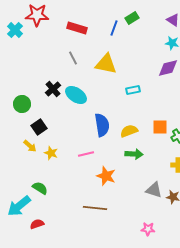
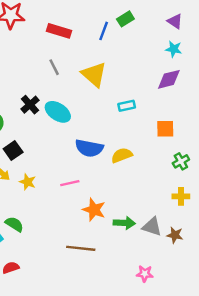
yellow triangle: (106, 64) -> (94, 74), turned 30
blue semicircle: (102, 125) -> (89, 148), turned 110
orange square: (160, 127) -> (165, 129), moved
green arrow: (134, 154) -> (124, 223), moved

